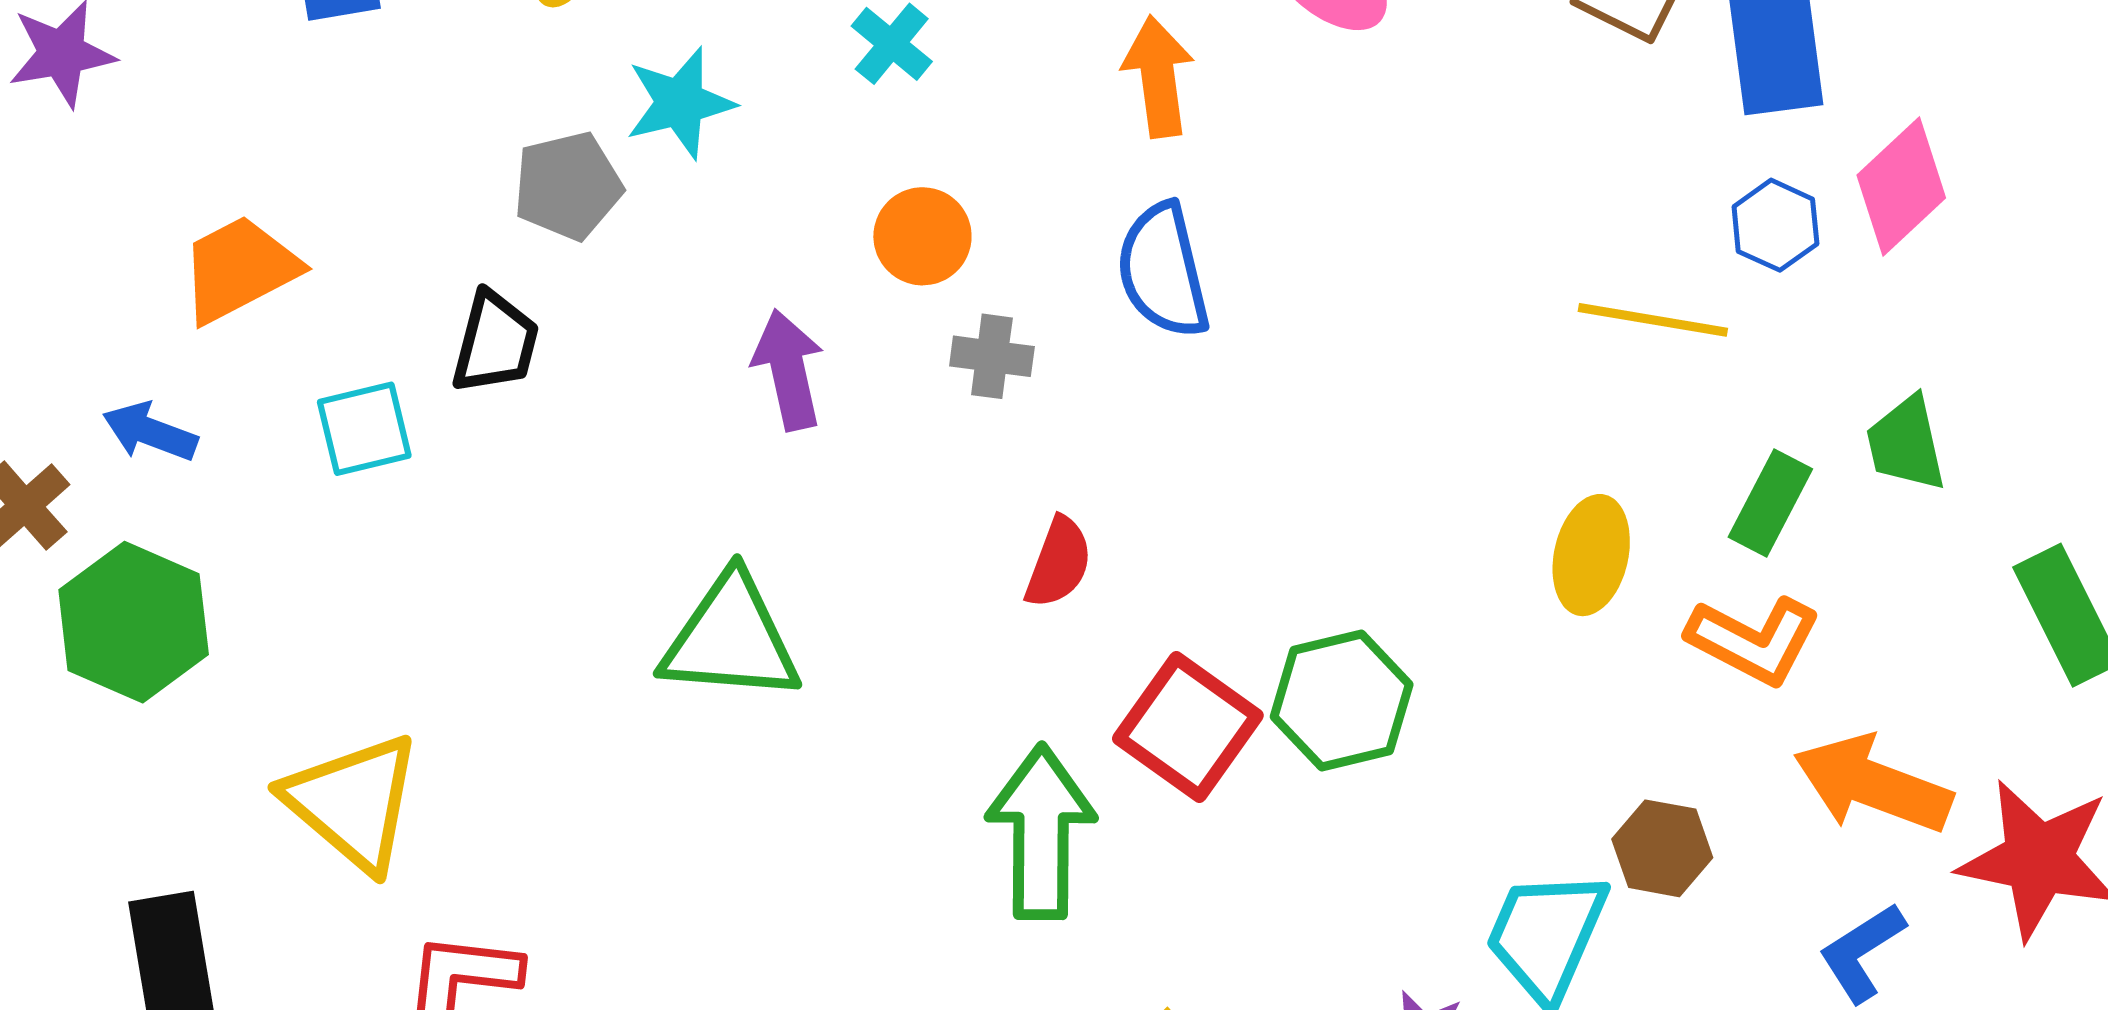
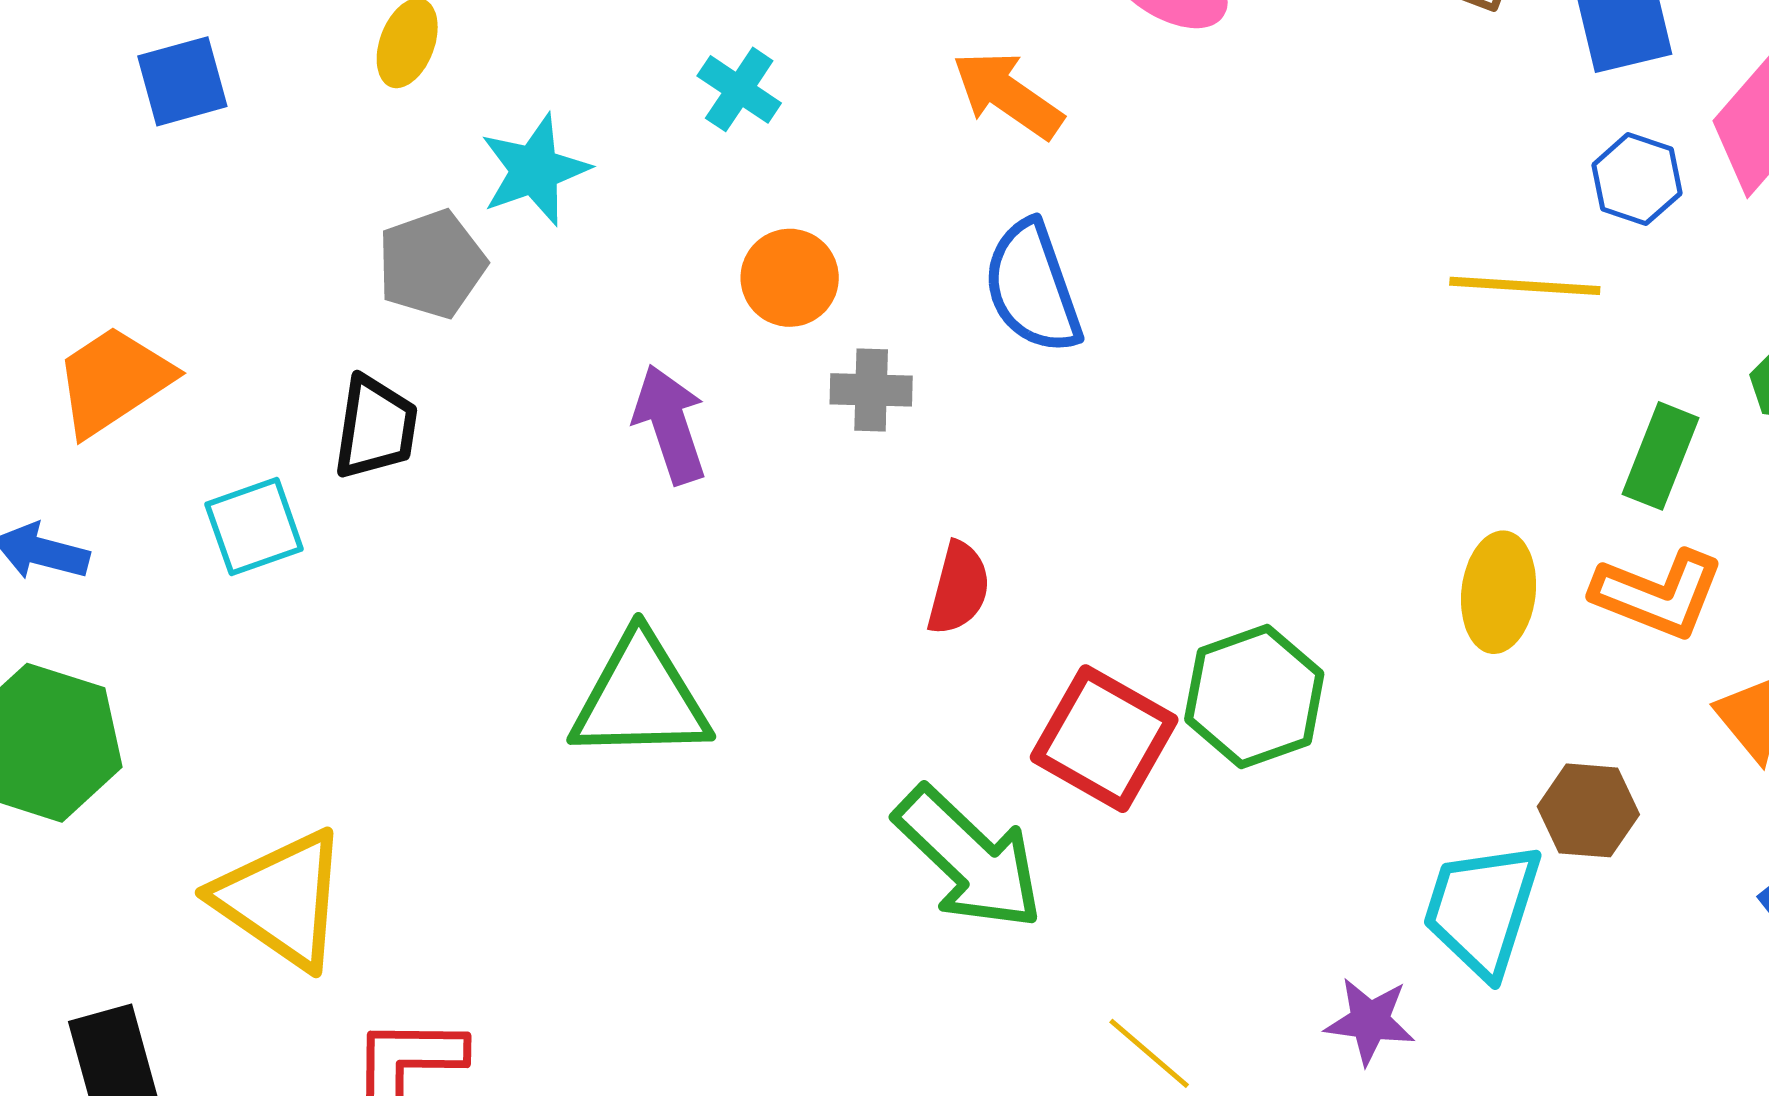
orange arrow: (1158, 77) -> (1008, 95), turned -42
yellow ellipse: (1591, 555) -> (1499, 592), moved
green arrow: (1041, 832) -> (969, 858), turned 139

